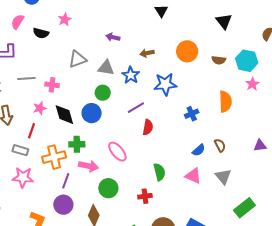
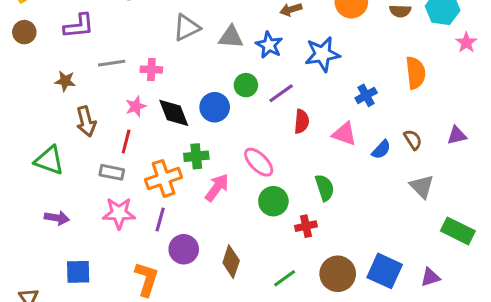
pink star: (252, 84) -> (466, 43), moved
green circle: (103, 93) -> (246, 85), moved
purple triangle: (260, 146) -> (457, 135), moved
pink arrow: (89, 166) -> (217, 188), turned -60
pink triangle: (193, 176) -> (344, 134), moved
purple line: (66, 181) -> (160, 220), moved
green circle: (108, 188) -> (273, 201), moved
green rectangle: (244, 208) -> (458, 231), turned 70

